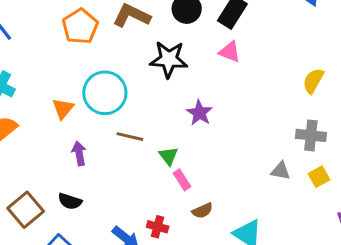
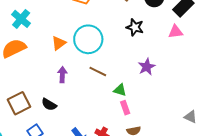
pink triangle: (230, 52) -> (176, 32), turned -42
black star: (169, 59) -> (135, 27), size x0.7
green triangle: (168, 156) -> (120, 90), turned -48

